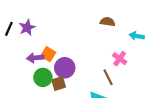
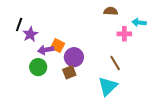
purple star: (27, 28) -> (30, 34), moved
pink cross: (120, 59) -> (124, 34), moved, turned -32
green circle: (43, 77) -> (38, 67), moved

